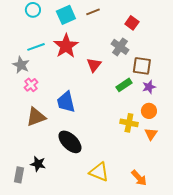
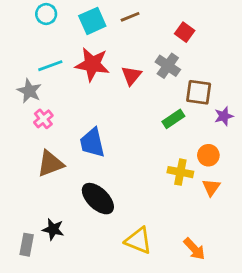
red star: (66, 46) -> (92, 64), turned -30
red triangle: (94, 65) -> (131, 76), moved
purple star: (149, 87) -> (224, 116), moved

